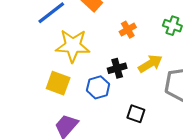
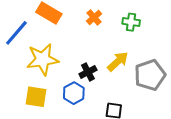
orange cross: (128, 30) -> (94, 17), moved

